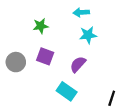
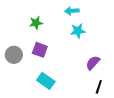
purple semicircle: (78, 64) -> (93, 63), moved
cyan rectangle: (67, 91) -> (46, 81), moved

